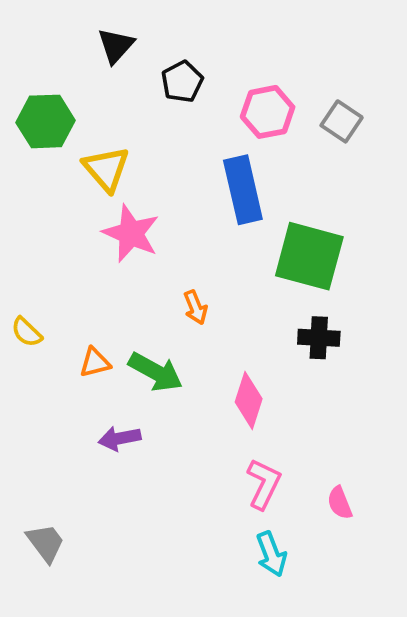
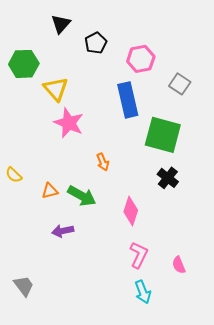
gray square: (342, 121) -> (180, 84), moved
black cross: (319, 338) -> (168, 178), turned 35

